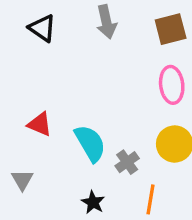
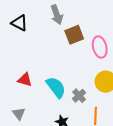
brown square: (171, 29) -> (74, 35), moved

